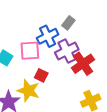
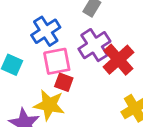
blue cross: (48, 36) -> (46, 31), moved
pink square: (30, 51) -> (57, 61), moved

